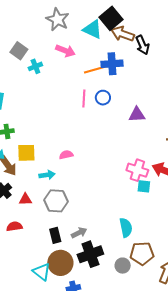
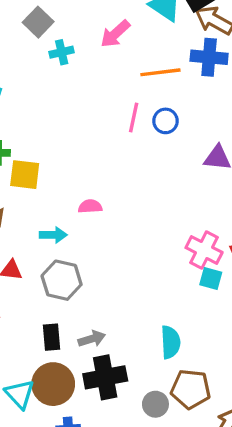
pink arrow: (65, 51) -> (115, 34), turned 108
blue cross: (112, 64) -> (209, 57), moved
yellow square: (26, 153) -> (25, 175), moved

